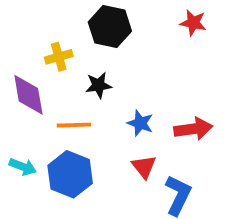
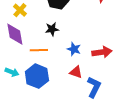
yellow cross: (59, 57) -> (20, 10), moved, turned -32
red triangle: (144, 167) -> (76, 72), turned -32

